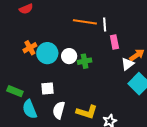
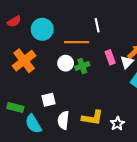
orange line: (85, 22) -> (77, 42), moved
pink rectangle: (114, 42) -> (110, 57), moved
orange cross: (30, 48) -> (24, 61), size x1.6
cyan circle: (47, 53) -> (42, 29), moved

